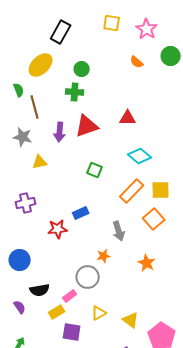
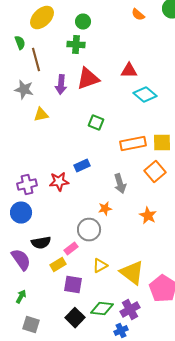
cyan diamond: (140, 156) -> (145, 95), moved
orange rectangle: (132, 191) -> (133, 144), turned 35
purple cross: (26, 203) -> (27, 185), moved
purple semicircle: (20, 307) -> (21, 260), size x1.6
yellow triangle: (131, 320) -> (132, 273), size x1.5

